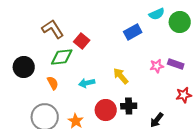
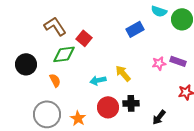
cyan semicircle: (157, 14) -> (159, 11), turned 42
cyan arrow: (87, 83) -> (98, 80), moved

